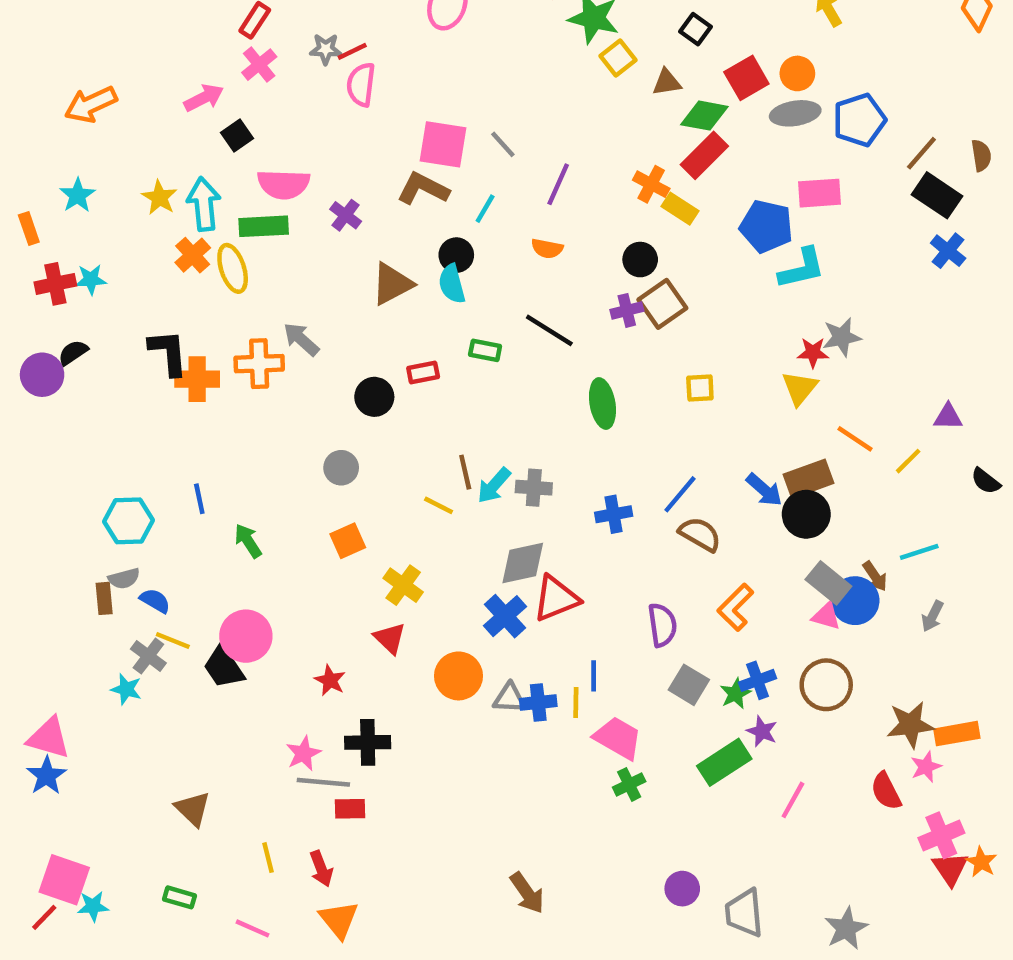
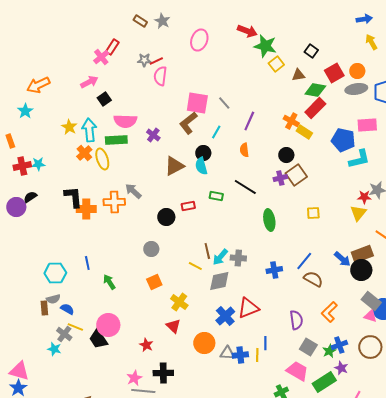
pink cross: (259, 65) -> (101, 57), moved
brown L-shape: (423, 189) -> (188, 123), turned -65
cyan star: (78, 195) -> (25, 111), moved
orange semicircle: (547, 248) -> (244, 150), turned 72
gray diamond: (523, 563) -> (219, 281), moved
pink trapezoid: (618, 738) -> (297, 371), moved

